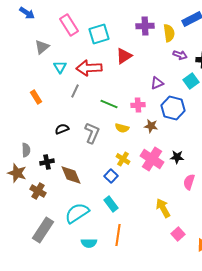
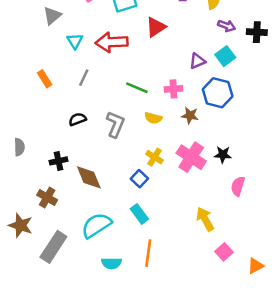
cyan square: (191, 81) -> (225, 56), moved
gray line: (75, 91) -> (84, 78), moved
gray semicircle: (26, 150) -> (19, 147), moved
brown star: (17, 173) -> (21, 225), moved

